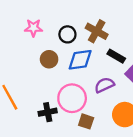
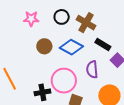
black circle: (67, 34) -> (62, 17), moved
blue diamond: (80, 60) -> (71, 47), turned 35
purple semicircle: (104, 85) -> (92, 70), turned -72

